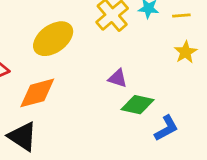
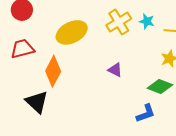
orange diamond: (37, 93) -> (53, 71), turned -56
green diamond: (137, 105) -> (160, 87), moved

